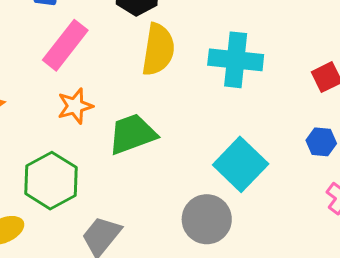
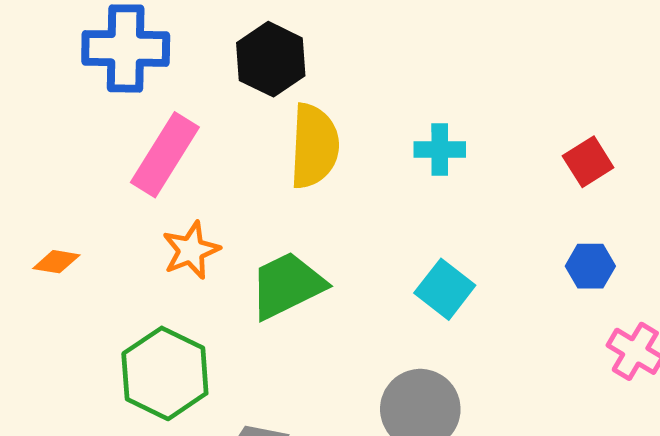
cyan cross: (236, 60) -> (440, 149), size x0.6
cyan square: (241, 164) -> (445, 289), moved, size x0.7

